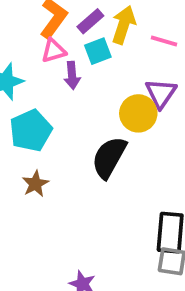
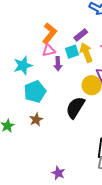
purple rectangle: (90, 21) -> (81, 35), moved
yellow arrow: (124, 25) -> (86, 53), moved, turned -42

